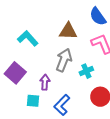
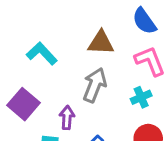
cyan cross: (86, 71) -> (141, 97), moved

